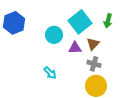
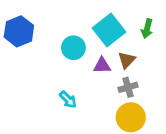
gray cross: (94, 64) -> (128, 87), turned -32

